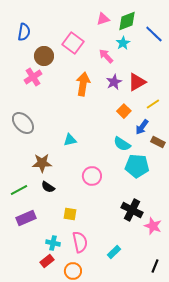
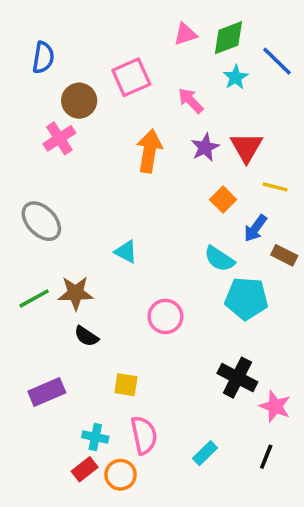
pink square: (73, 43) -> (131, 77), turned 30
cyan star: (123, 43) -> (236, 77), moved
red triangle: (137, 82) -> (246, 147), turned -30
yellow line: (153, 104) -> (275, 187), turned 48
cyan triangle: (70, 140) -> (126, 252), turned 40
green line: (19, 190) -> (34, 298), moved
black line: (155, 266) -> (266, 457), moved
orange circle: (73, 271) -> (121, 475), moved

